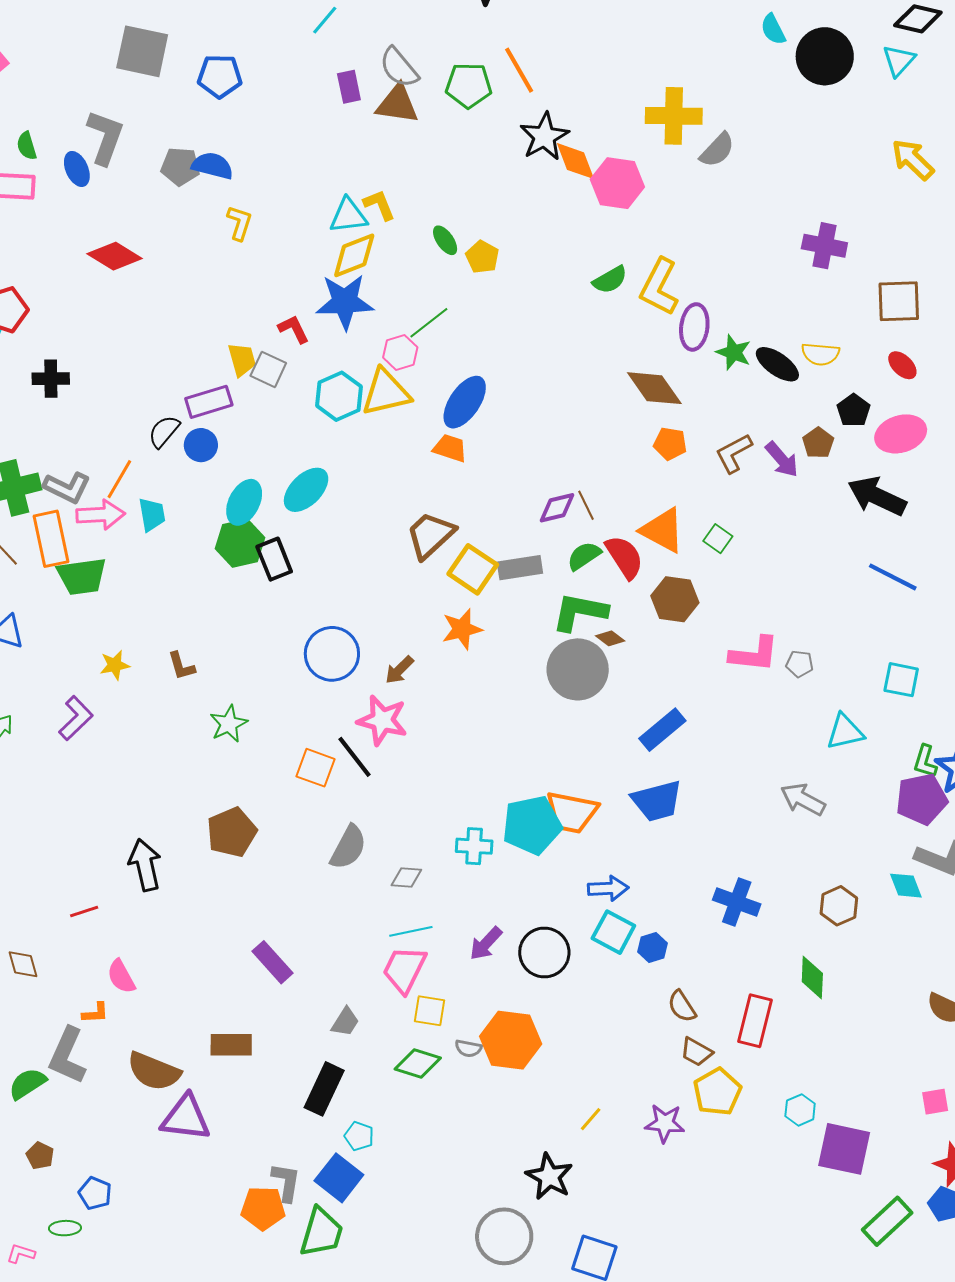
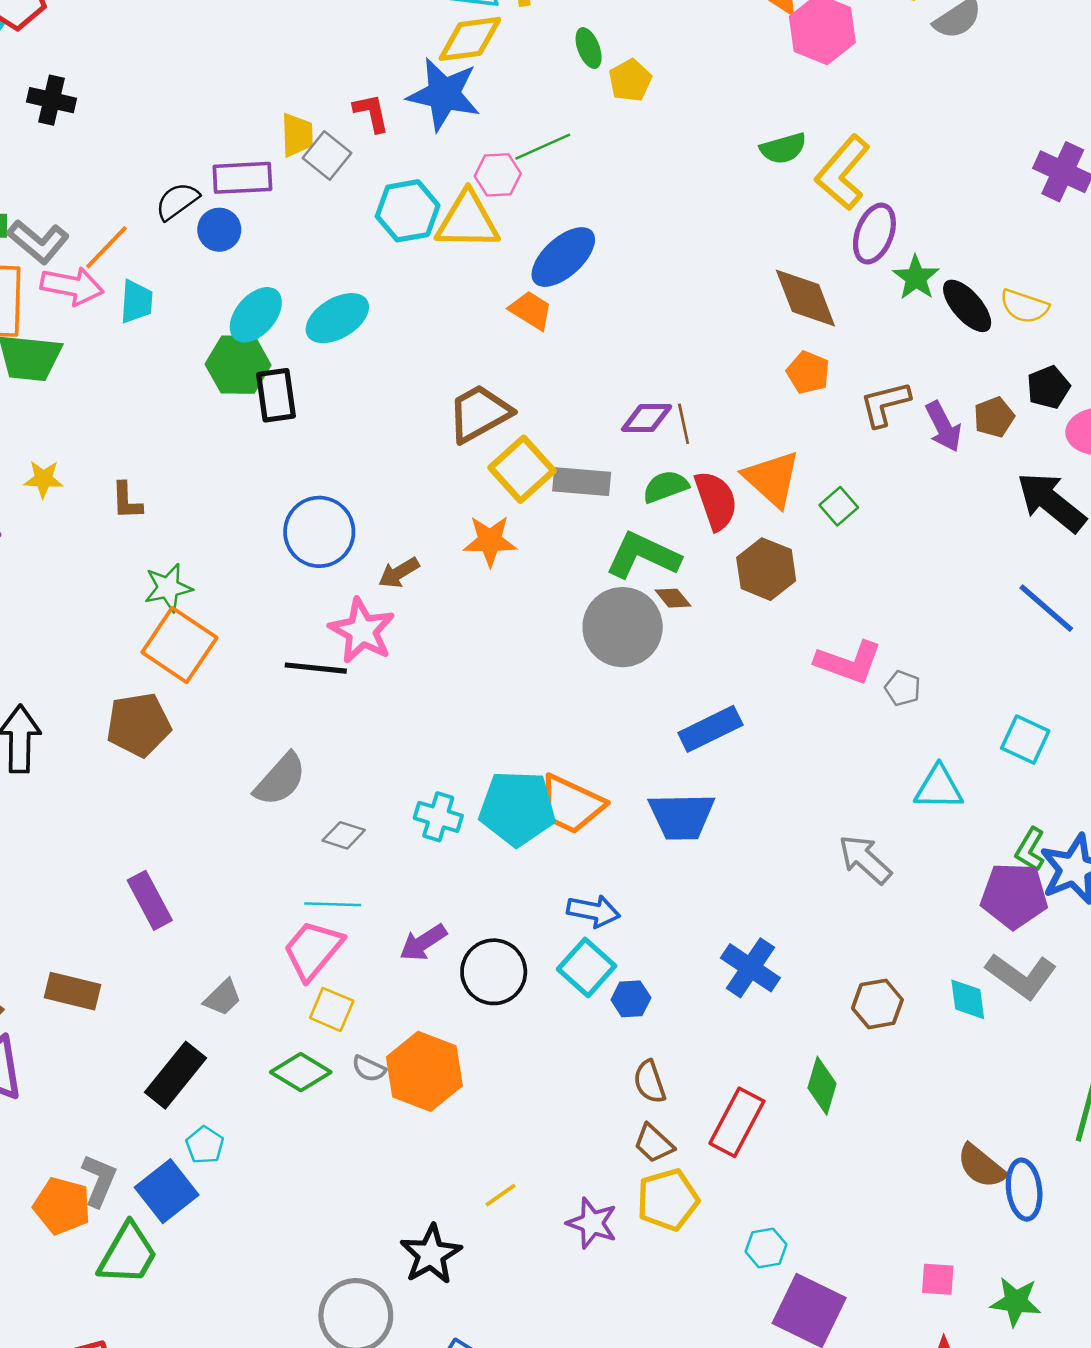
black line: (354, 757) -> (316, 668), turned -60
orange square: (315, 768) -> (179, 645), moved, size x1.4

